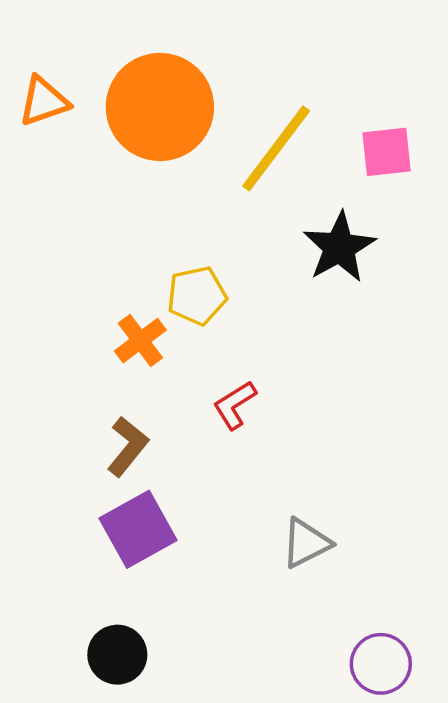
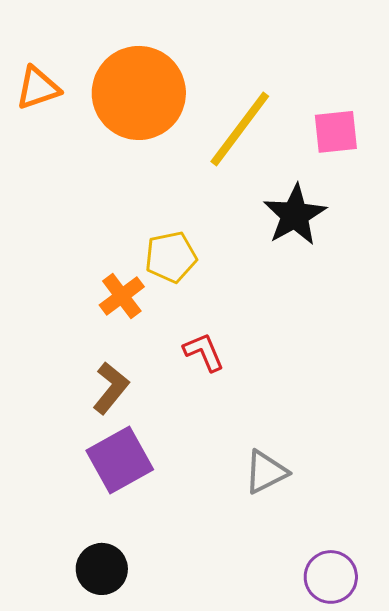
red L-shape: (235, 405) -> (204, 352), turned 99

